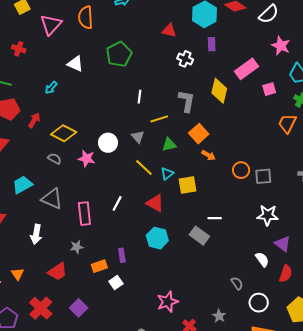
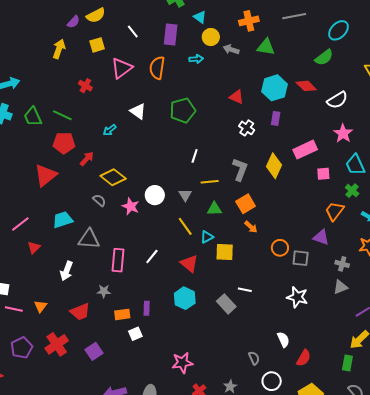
gray triangle: (52, 199) -> (89, 239), turned -30
purple triangle: (283, 244) -> (321, 237), moved, turned -30

